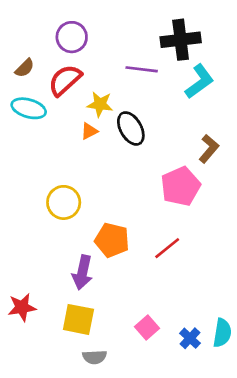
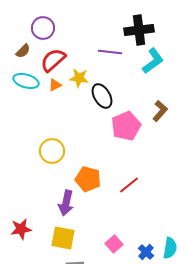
purple circle: (72, 37) -> (43, 28), moved
orange triangle: (89, 131) -> (55, 85), moved
pink pentagon: (181, 186) -> (126, 126), moved

